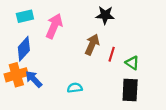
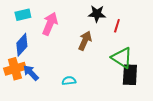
red line: (112, 54) -> (117, 26), moved
green triangle: (132, 63) -> (122, 58), size x1.6
black rectangle: (130, 90) -> (130, 75), moved

